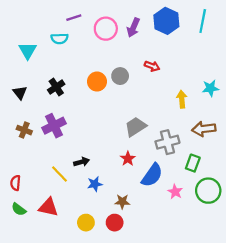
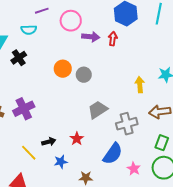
purple arrow: (133, 28) -> (91, 37), moved, turned -108
red arrow: (152, 66) -> (113, 39), moved, turned -104
gray circle: (120, 76) -> (84, 75), moved
black cross: (56, 87) -> (19, 58), moved
red star: (128, 159) -> (77, 139), moved
green rectangle: (193, 163) -> (162, 143), moved

